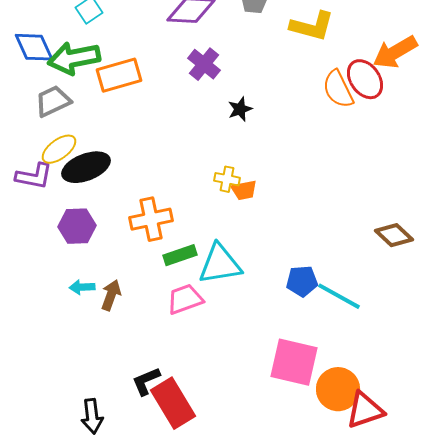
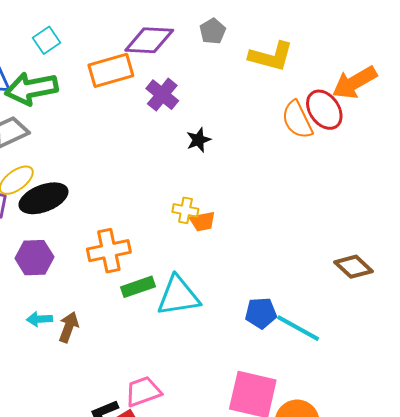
orange rectangle: (119, 75) -> (111, 70), moved
pink trapezoid: (185, 299) -> (143, 392), moved

